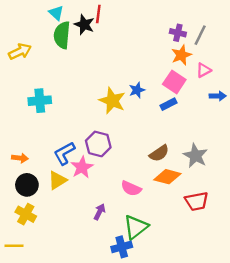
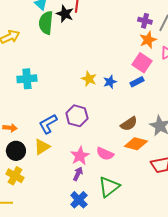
blue star: (137, 90) -> (110, 82), moved
yellow star: (112, 101) -> (89, 79), size x0.7
pink star: (82, 167) -> (80, 156), moved
blue cross: (122, 247) -> (79, 200), moved, turned -30

